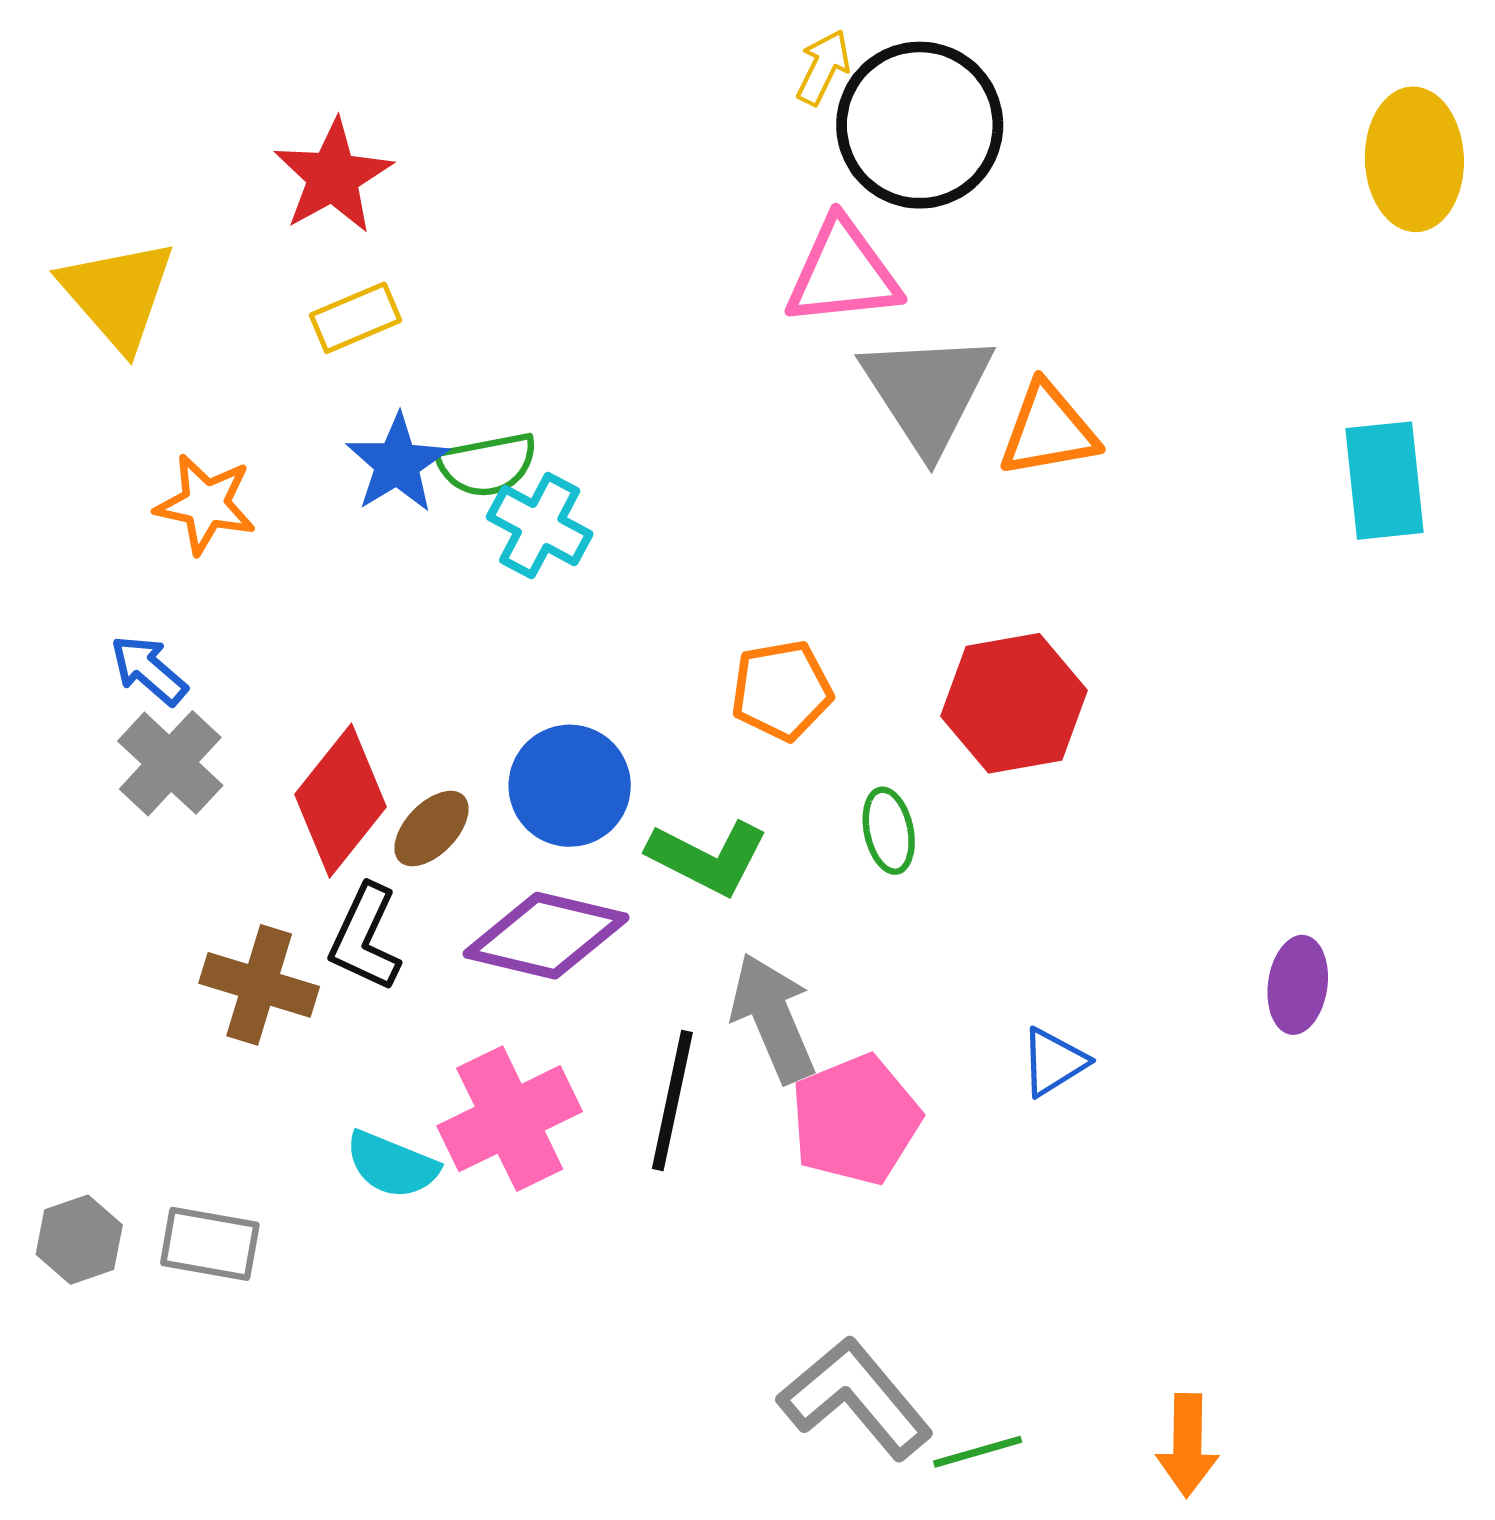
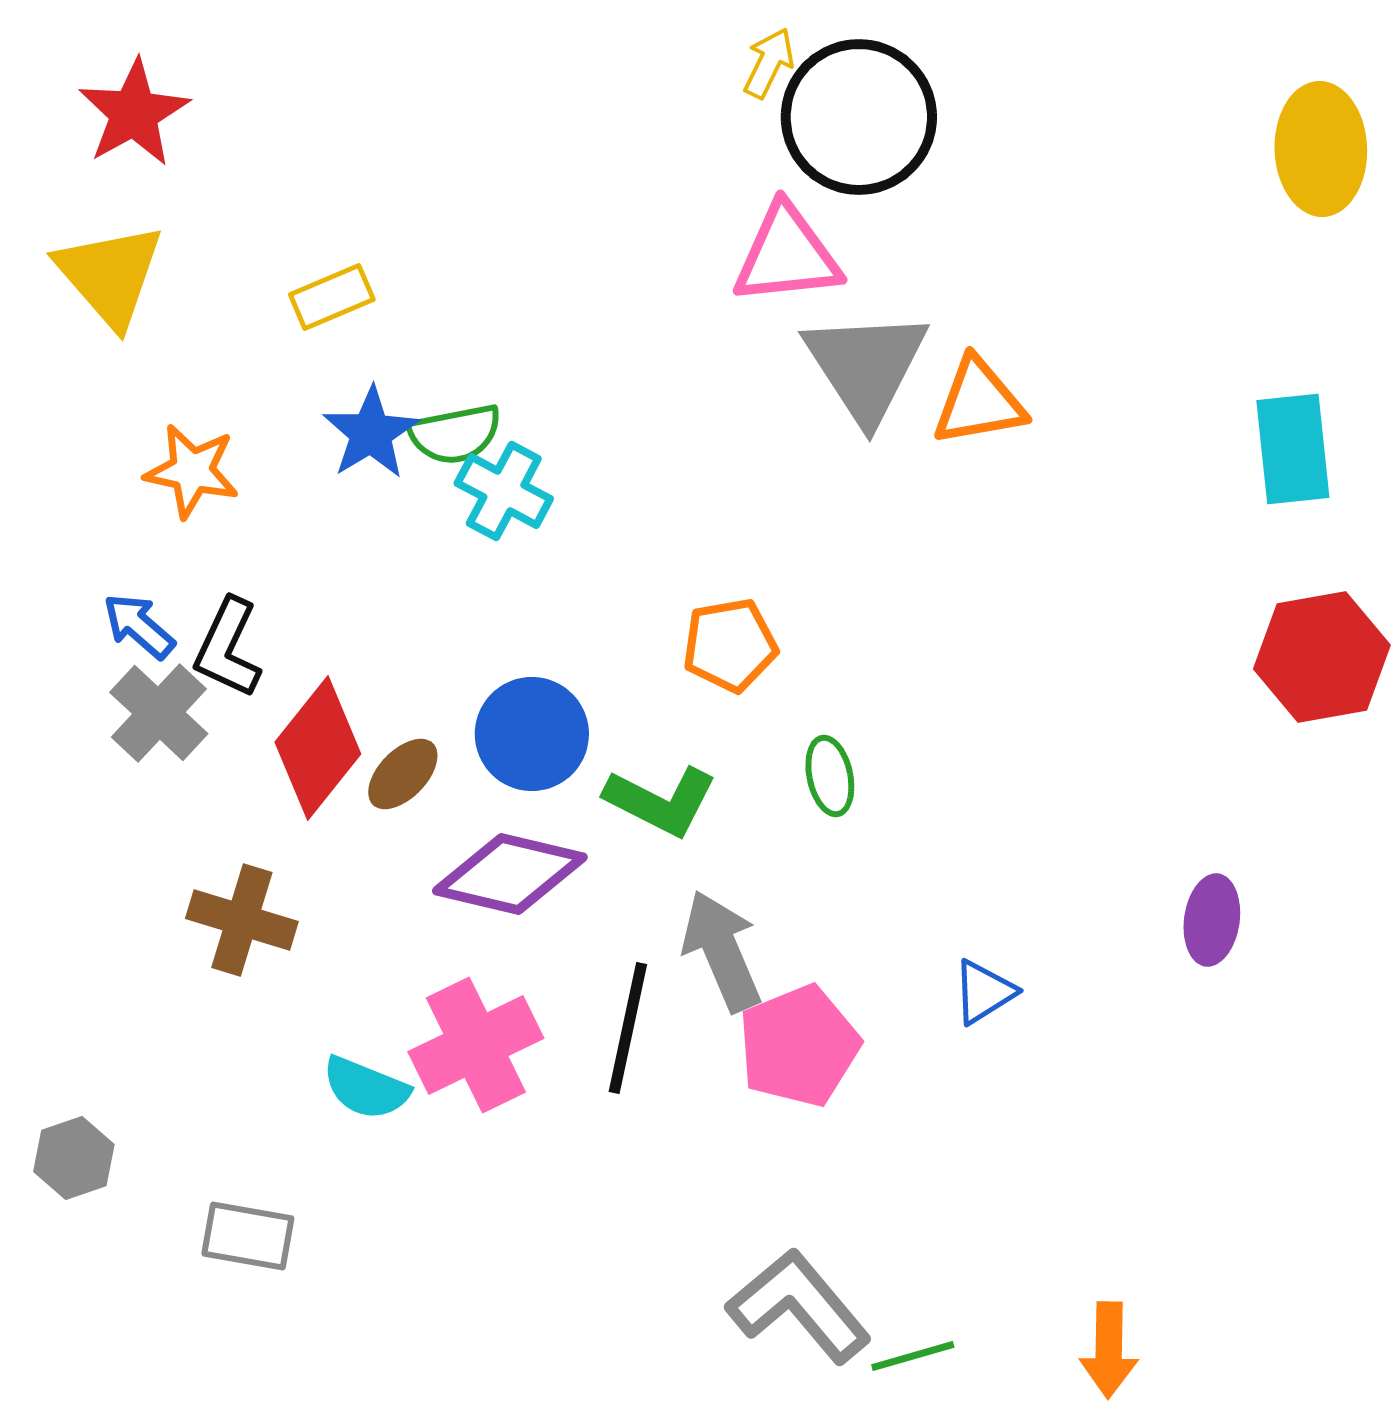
red star: (333, 176) -> (134, 113), moved
red hexagon: (1014, 703) -> (1322, 657), moved
black L-shape: (365, 938) -> (228, 648), moved
gray rectangle: (210, 1244) -> (248, 1236), moved

